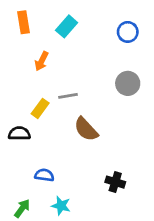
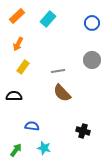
orange rectangle: (23, 22) -> (17, 16), turned 56
orange arrow: (42, 61) -> (18, 44), moved
gray line: (68, 96) -> (58, 71), moved
yellow rectangle: (40, 108) -> (23, 67), moved

